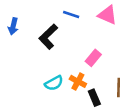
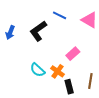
blue arrow: (13, 26) -> (10, 32), moved
cyan semicircle: (54, 83) -> (38, 70), turned 63

